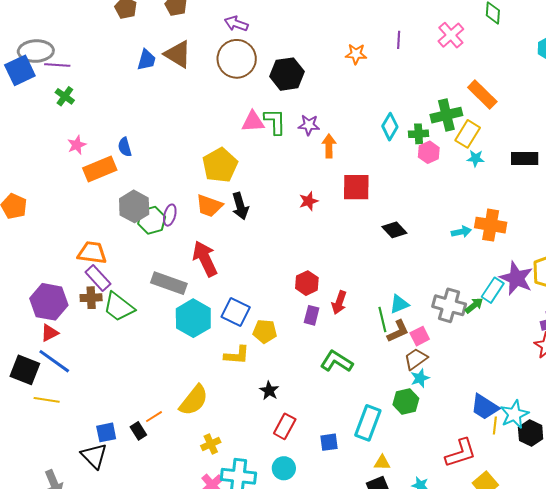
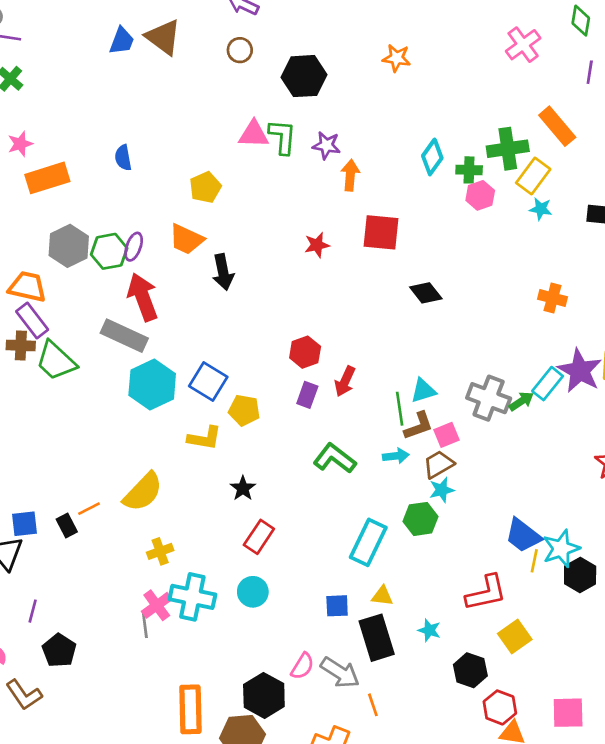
purple line: (399, 40) -> (590, 72), moved
brown circle: (237, 59) -> (240, 50), size x0.5
blue semicircle: (125, 147) -> (123, 158), moved
yellow pentagon: (220, 165) -> (205, 187), size x0.7
gray hexagon: (134, 206) -> (69, 246), moved
black arrow: (240, 206) -> (223, 272), moved
orange cross: (491, 225) -> (553, 298), size x0.7
cyan arrow: (461, 232) -> (396, 456), moved
red arrow: (205, 259) -> (143, 297), moved
blue square: (329, 442) -> (337, 606), moved

